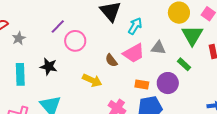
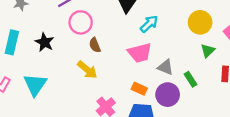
green triangle: (192, 35) -> (208, 51), size x0.6
gray triangle: (158, 48) -> (165, 67), moved
brown semicircle: (111, 60) -> (95, 45), moved

